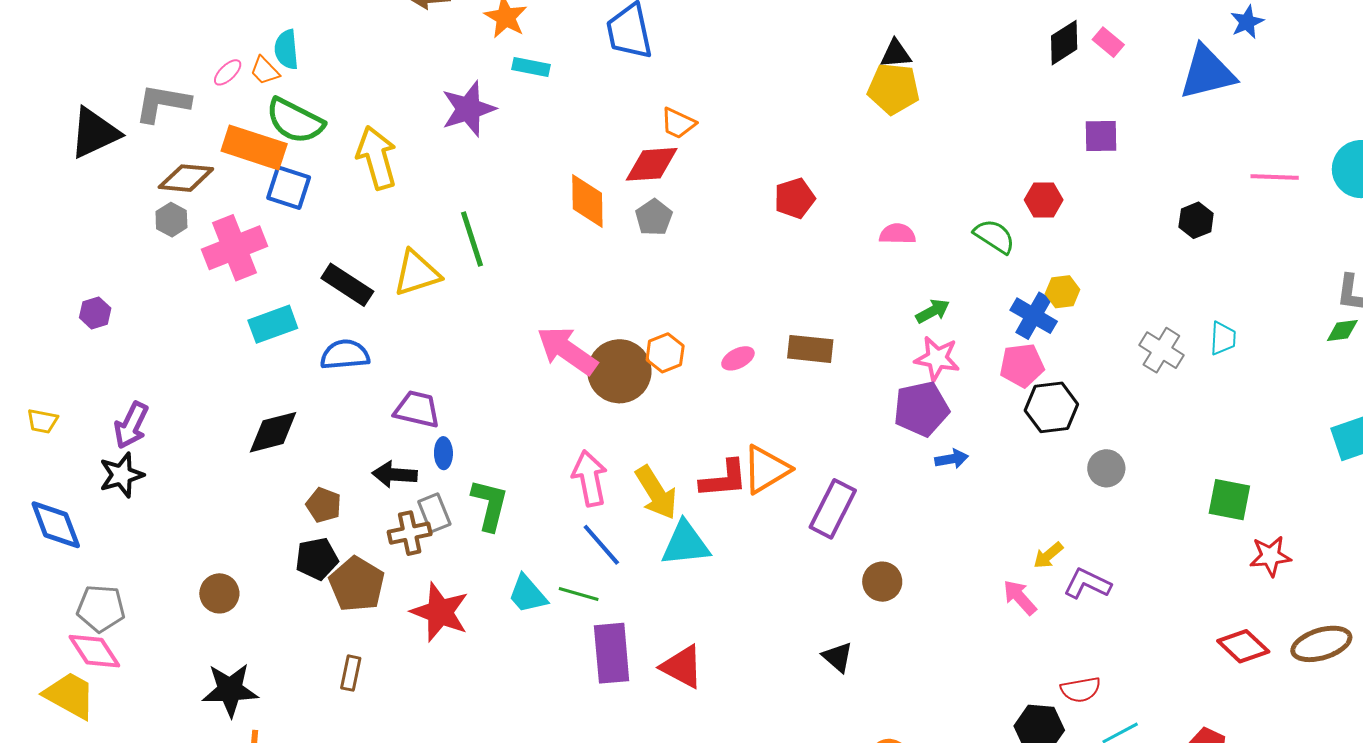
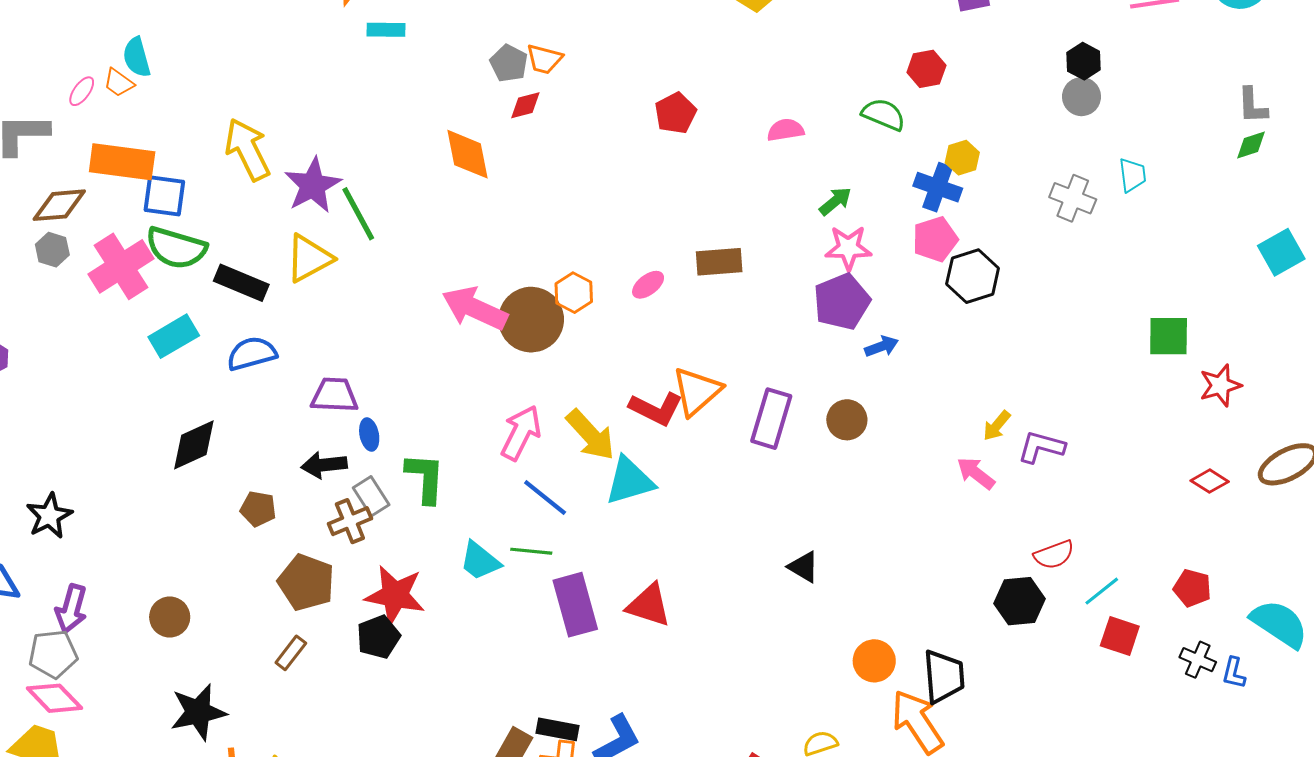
purple star: (468, 109) -> (313, 185), moved
green semicircle: (295, 121) -> (176, 248), moved
red diamond: (652, 164) -> (525, 105), size x0.6
gray pentagon: (654, 217) -> (509, 63), moved
purple arrow: (131, 425) -> (71, 609), moved
gray circle: (1106, 468) -> (1082, 97), moved
pink arrow: (590, 478) -> (521, 433), turned 48
red L-shape: (724, 479) -> (656, 409), turned 42
black pentagon: (317, 559) -> (378, 637), moved
brown circle: (882, 582) -> (847, 420), moved
red diamond: (1243, 646) -> (1210, 481), size x0.7
brown rectangle: (351, 673) -> (291, 653), moved, turned 36

